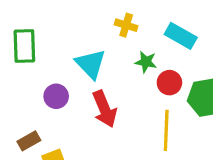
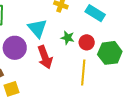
green star: (146, 62) -> (68, 38), moved
purple circle: (56, 96) -> (15, 48), size x1.5

